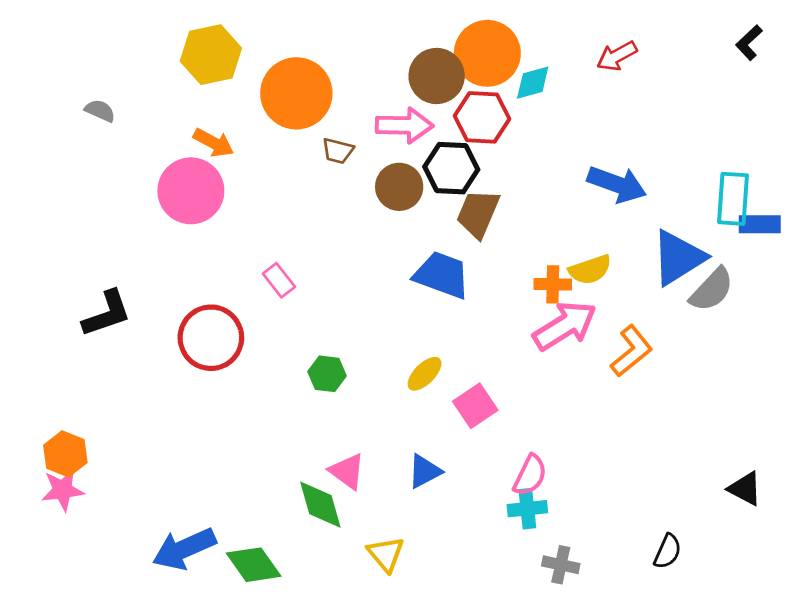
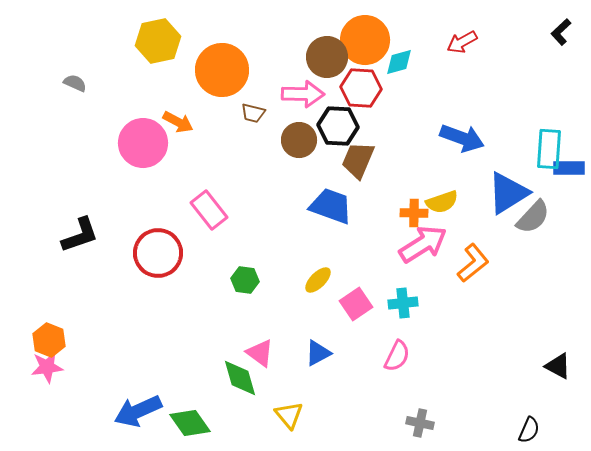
orange arrow: (214, 143) -> (178, 122), moved
pink rectangle: (279, 280) -> (209, 210), size x1.5
cyan cross: (527, 509) -> (403, 303), moved
black semicircle: (668, 551) -> (529, 430), moved

